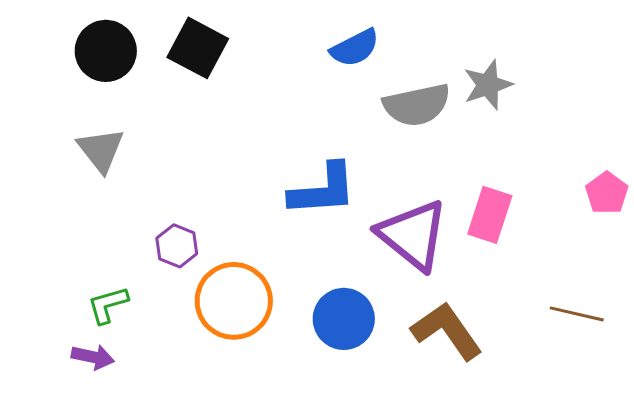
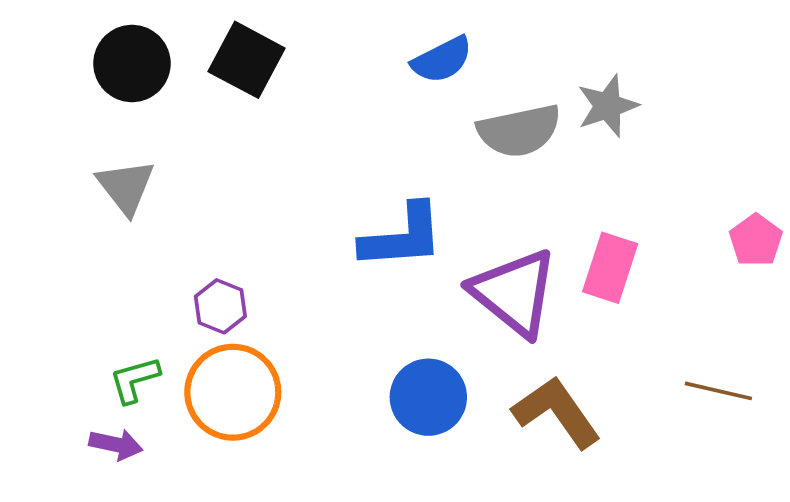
orange circle: (234, 301) -> (233, 392), moved

